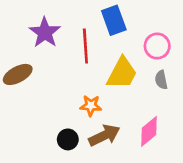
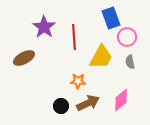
blue rectangle: (114, 20) -> (111, 18), moved

